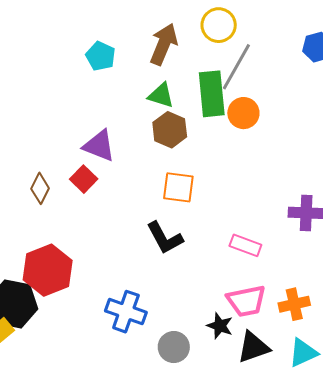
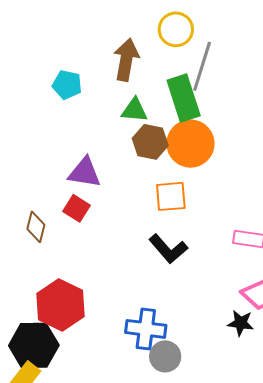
orange circle: (243, 113) -> (190, 144), moved, size x1.5
gray circle: (174, 347) -> (165, 356), moved

